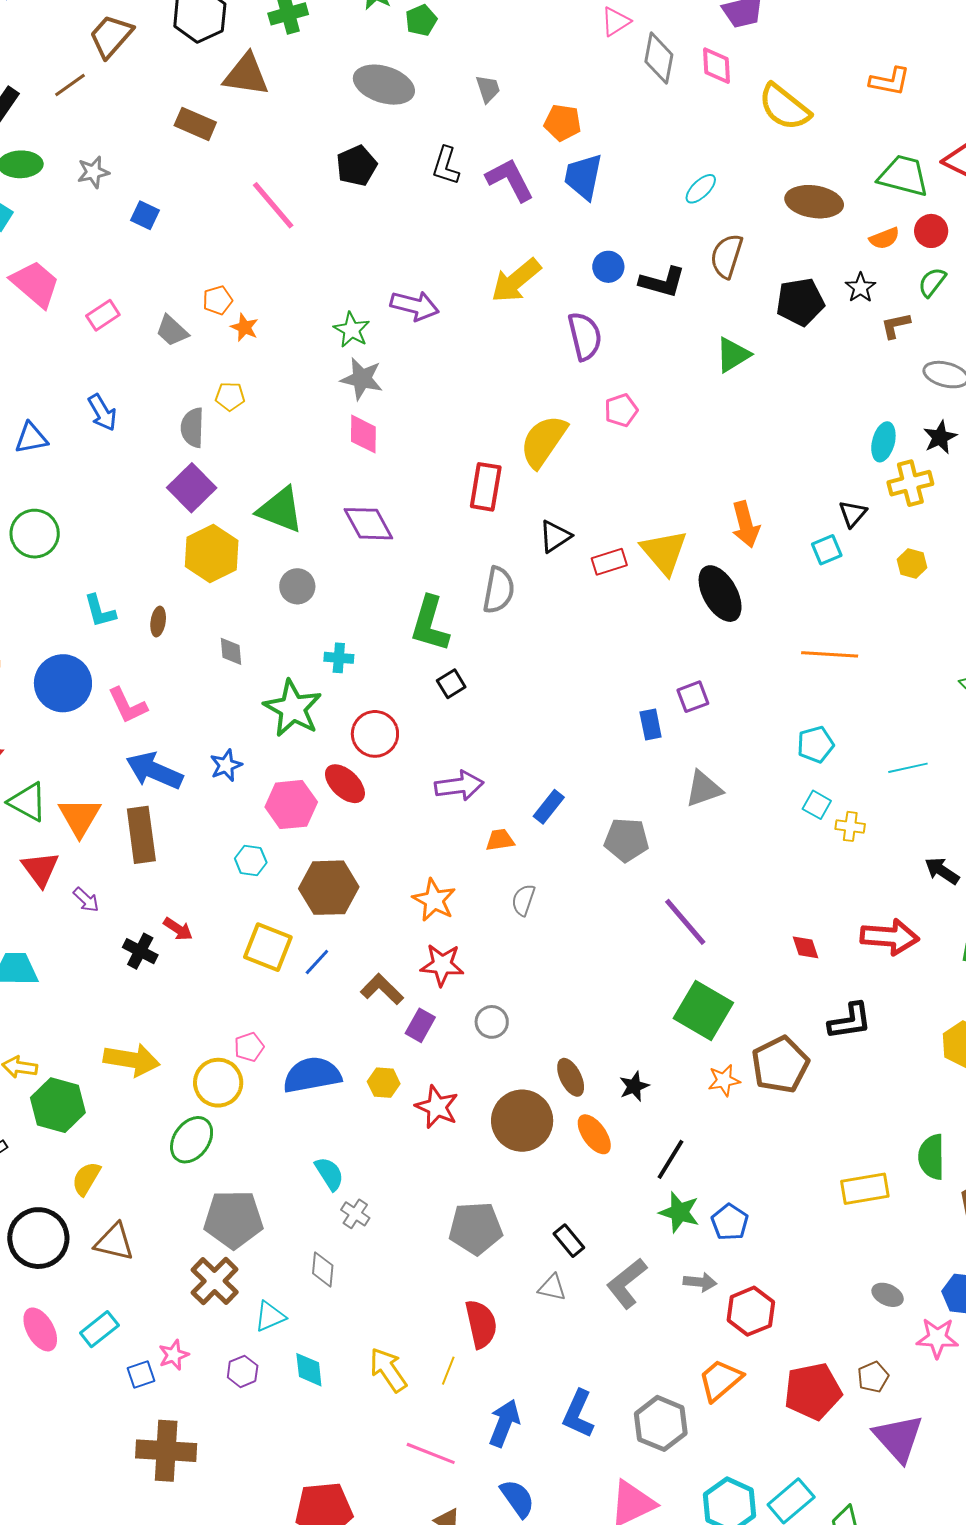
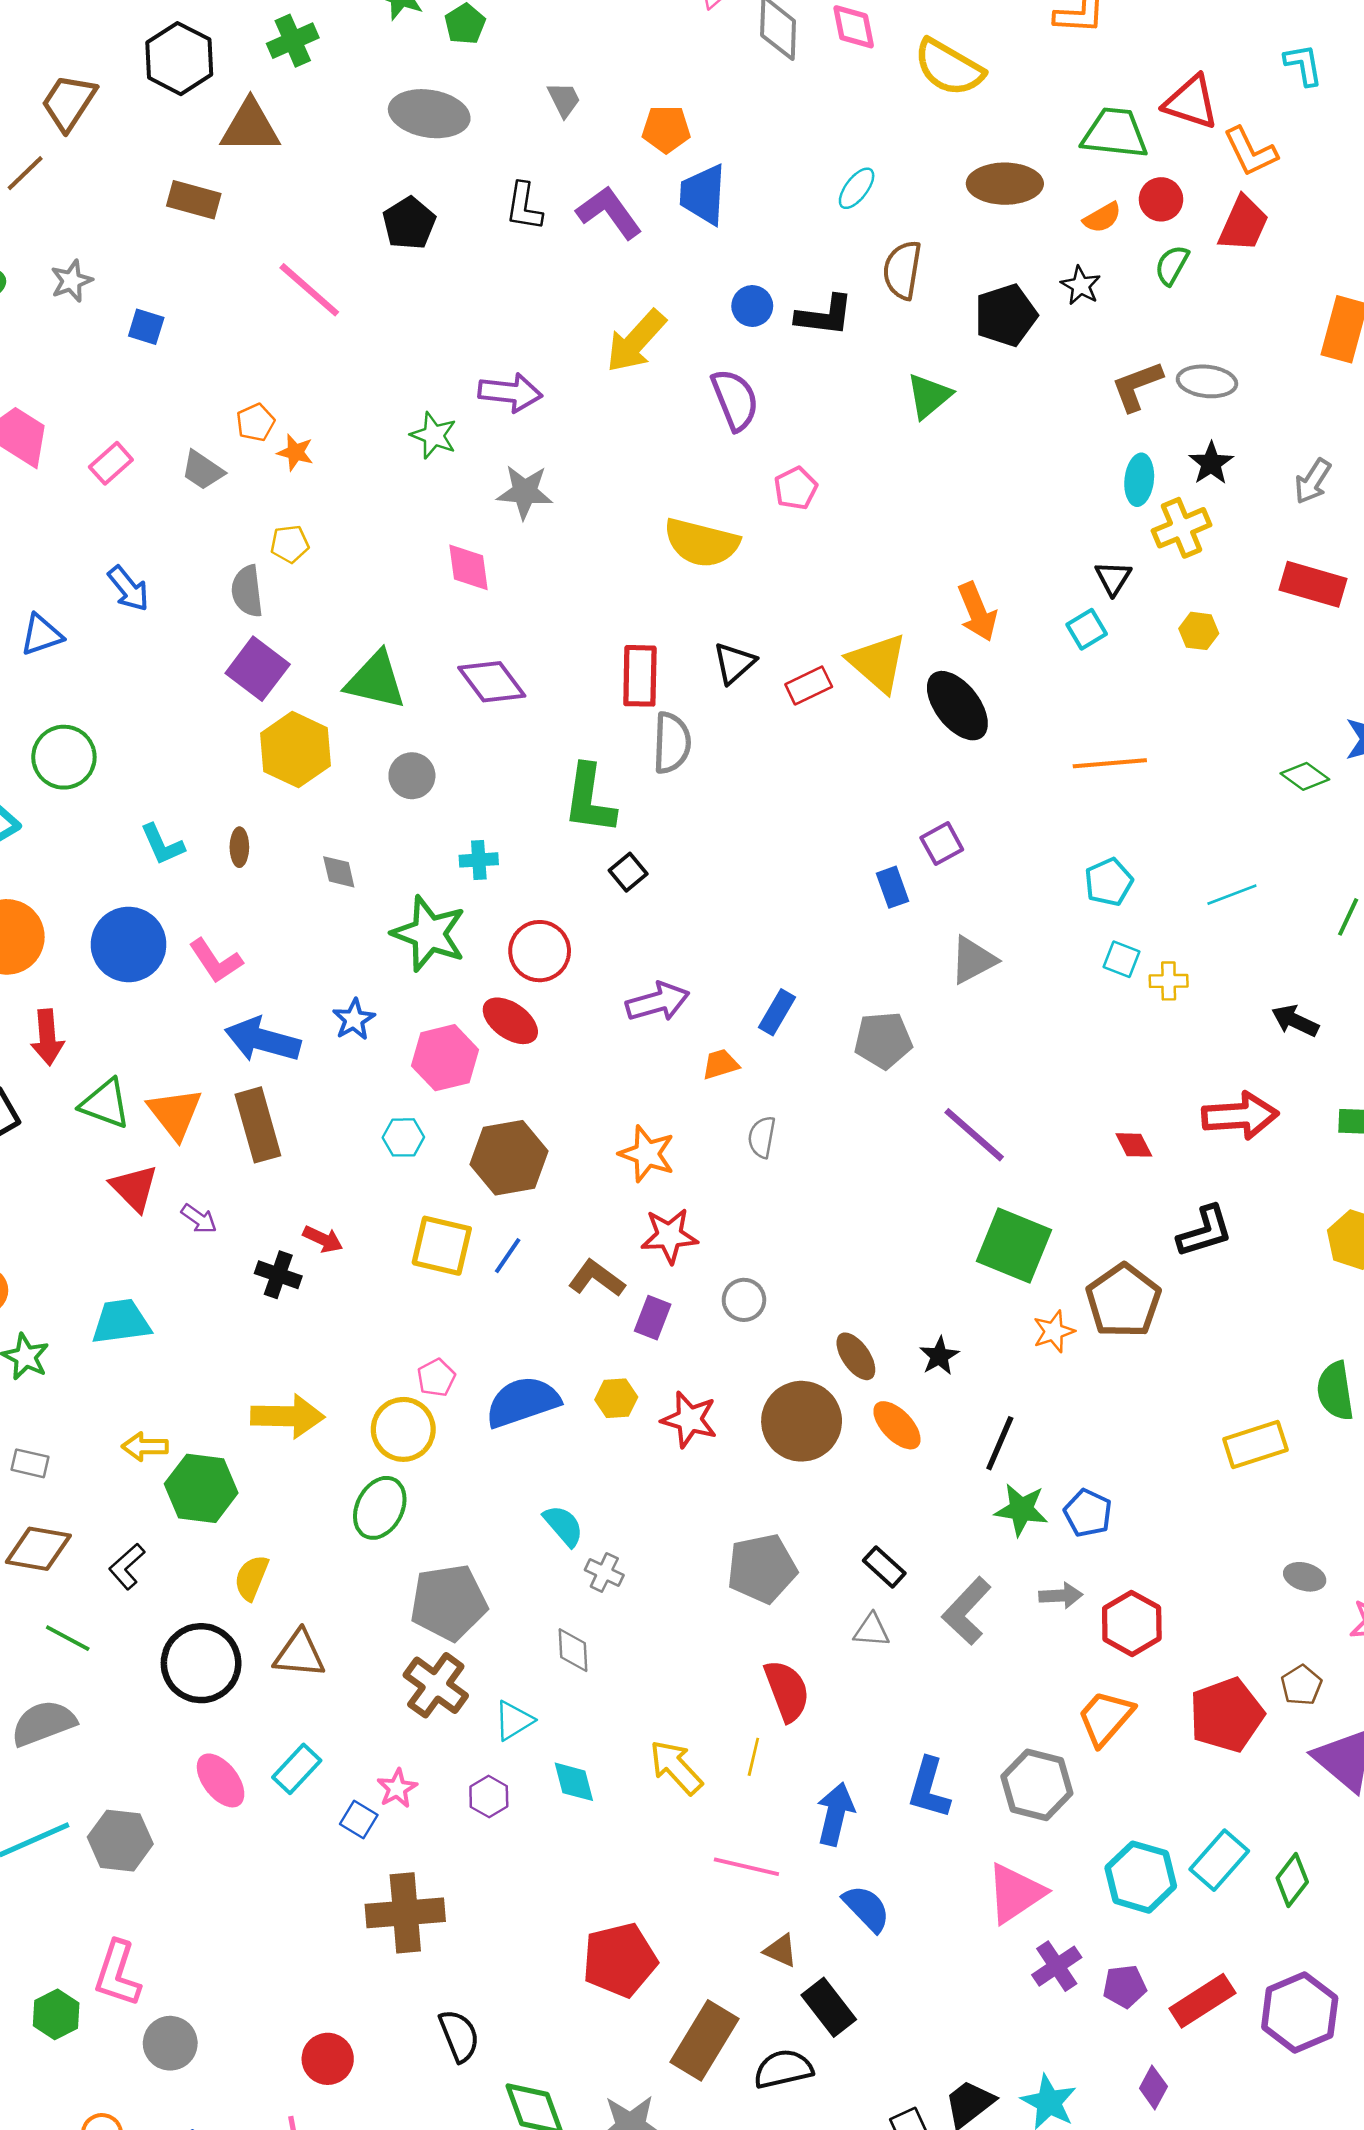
brown L-shape: (896, 325) -> (1137, 386), moved, size x1.4
gray star: (362, 379) -> (525, 492), moved
yellow semicircle: (543, 441) -> (701, 543), turned -102
red rectangle: (486, 487) -> (640, 676), moved
blue square: (141, 1375) -> (359, 1820), turned -32

